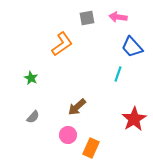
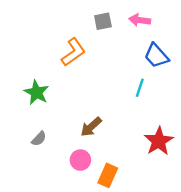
green star: (31, 78) -> (37, 92), size x1.5

